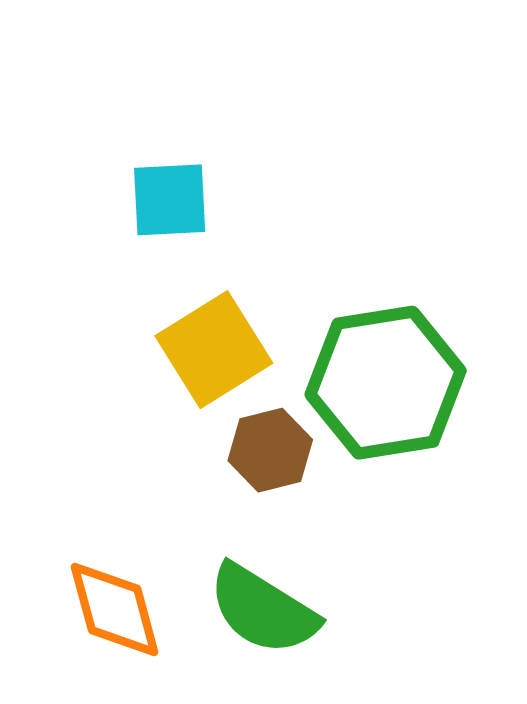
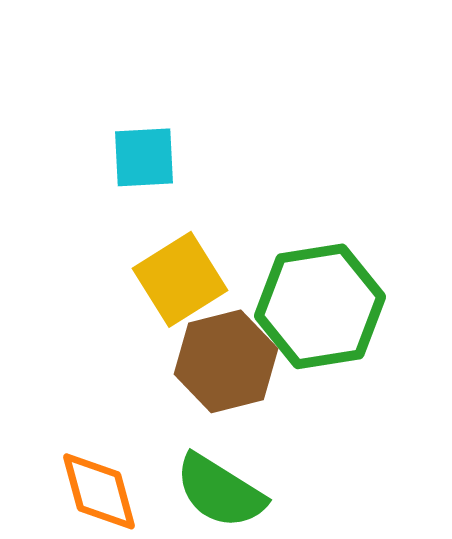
brown hexagon: (270, 450) -> (226, 361), size x1.5

